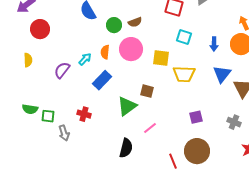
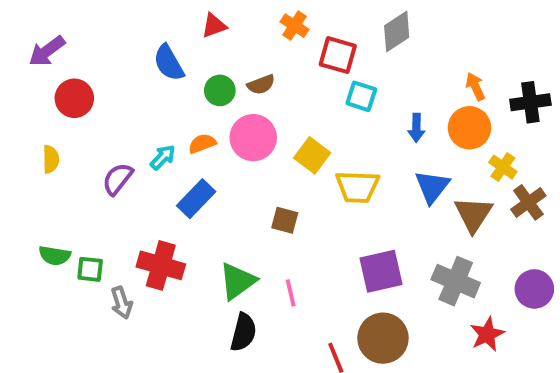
cyan square: (184, 37) -> (361, 96), moved
orange semicircle: (105, 52) -> (202, 144), turned 64
yellow square: (161, 58) -> (312, 155), turned 30
green triangle: (127, 106) -> (237, 281), moved
red cross: (84, 114) -> (161, 265), size x1.6
purple square: (196, 117) -> (381, 271), size x1.6
gray cross: (234, 122) -> (456, 281), size x1.6
pink line: (150, 128) -> (291, 293), turned -64

